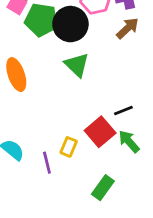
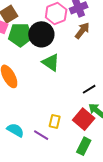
red square: (100, 132) -> (84, 119), moved
purple line: (47, 163) -> (41, 135), turned -35

